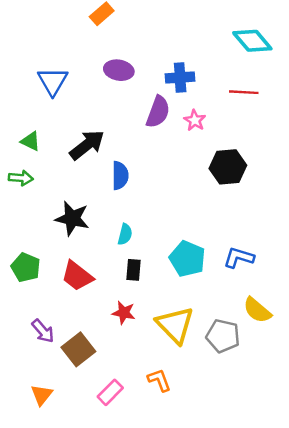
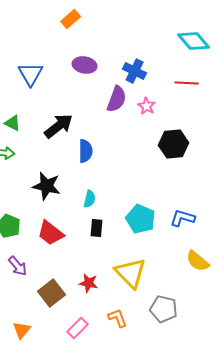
blue cross: (180, 78) -> (135, 71), turned 30
red star: (124, 313) -> (89, 283), moved
purple arrow: (43, 331) -> (18, 266), moved
gray pentagon: (223, 336) -> (164, 309), moved

